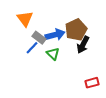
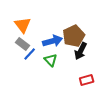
gray rectangle: (39, 38) -> (23, 44), moved
red rectangle: (92, 83) -> (87, 80), moved

